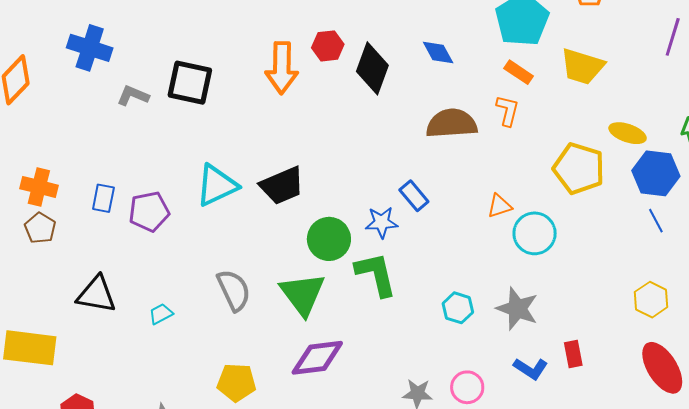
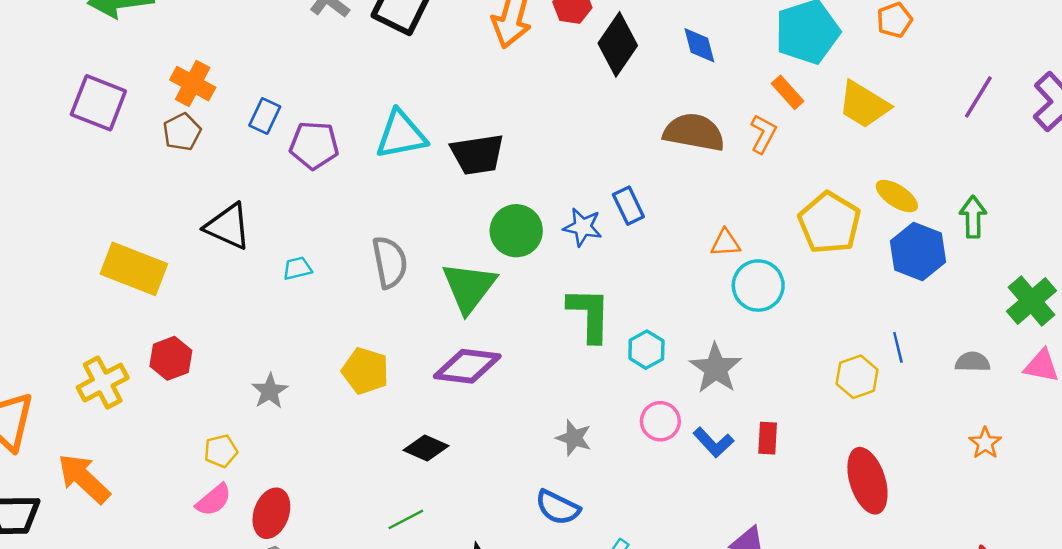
blue line: (656, 221) -> (898, 347), moved
green L-shape: (376, 274) -> (589, 315), moved
yellow hexagon: (651, 300) -> (857, 377), moved
pink circle: (467, 387) -> (660, 421), moved

